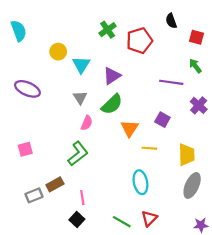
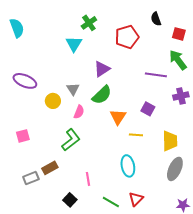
green cross: (108, 30) -> (89, 23), moved
yellow circle: (58, 52) -> (53, 101), moved
cyan triangle: (81, 65) -> (74, 44), moved
green arrow: (195, 66) -> (178, 60), size x1.5
purple cross: (199, 105) -> (181, 96), turned 35
pink line: (82, 198) -> (88, 179), moved

